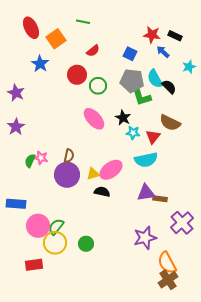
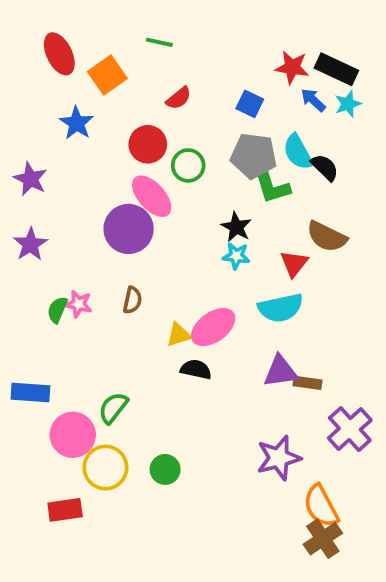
black rectangle: (175, 36) -> (336, 69), size x1.5
cyan star: (189, 67) -> (348, 104), moved
pink ellipse: (94, 119) -> (152, 196), moved
cyan star: (133, 133) -> (236, 256), moved
purple circle: (67, 175) -> (129, 229), moved
green semicircle: (56, 227) -> (113, 408), moved

